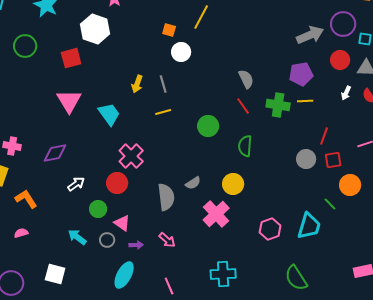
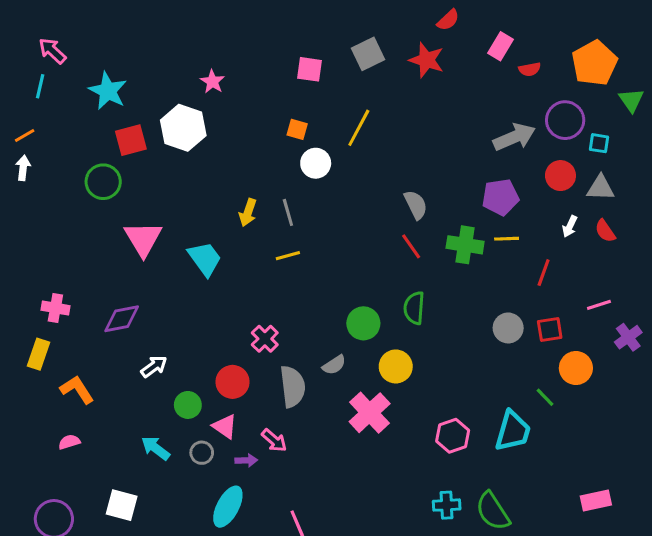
yellow line: (201, 17) -> (359, 128), moved
green circle: (25, 46) -> (103, 182), moved
red square: (71, 58) -> (131, 140), moved
green circle: (208, 126) -> (363, 323), moved
red line: (324, 136) -> (544, 273), moved
pink cross: (131, 156) -> (265, 339), moved, size x0.7
red circle: (117, 183) -> (233, 382), moved
pink arrow: (167, 240) -> (274, 440), moved
cyan cross: (223, 274) -> (447, 505), moved, size x0.7

